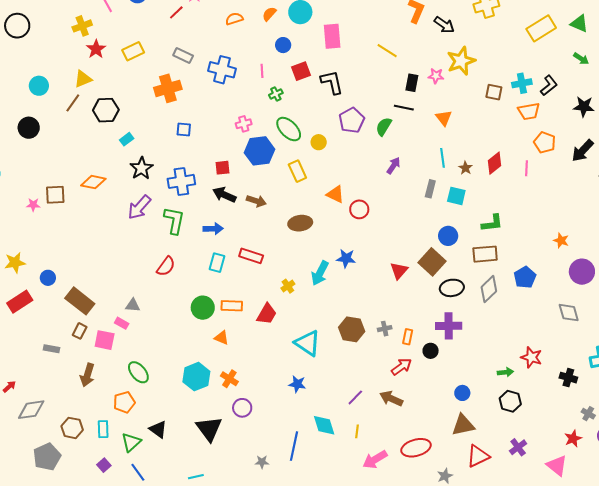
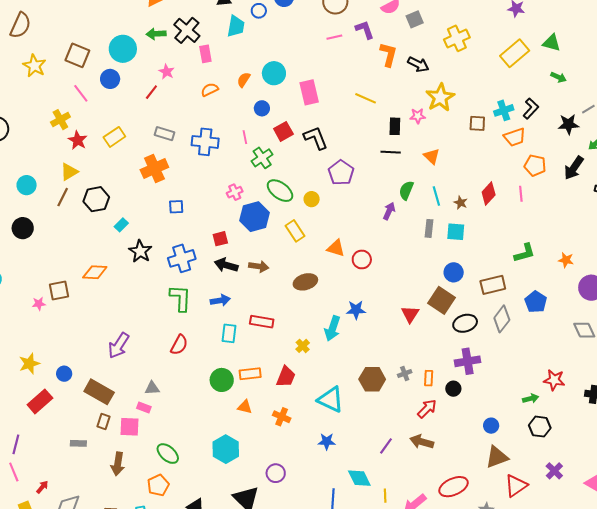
green cross: (276, 94) -> (262, 158), size x1.5
green semicircle: (384, 127) -> (406, 190), moved
purple arrow: (139, 207) -> (119, 345), moved
green L-shape: (492, 223) -> (525, 253), moved
orange cross: (229, 379) -> (282, 417), moved
yellow line: (357, 431) -> (385, 496), moved

